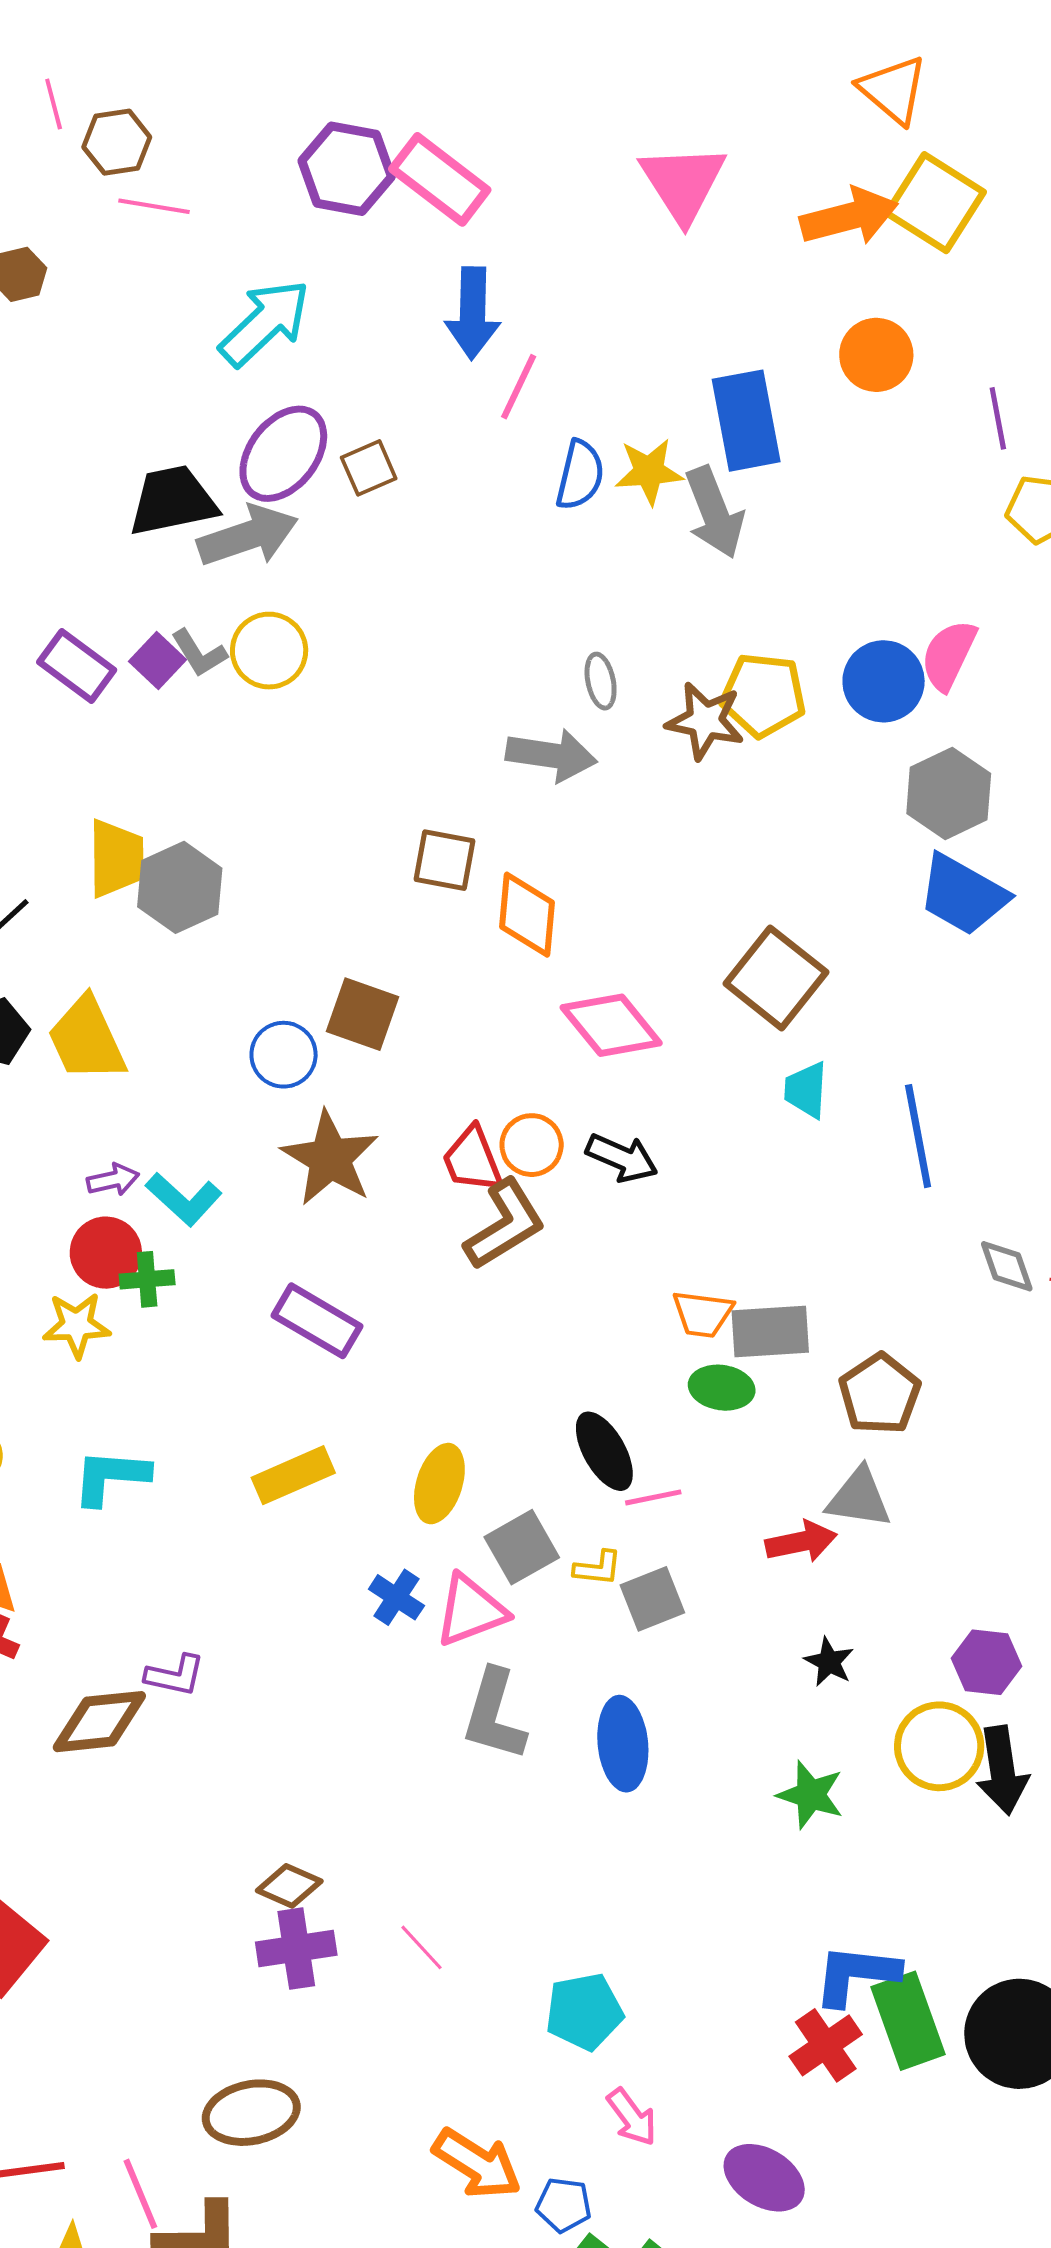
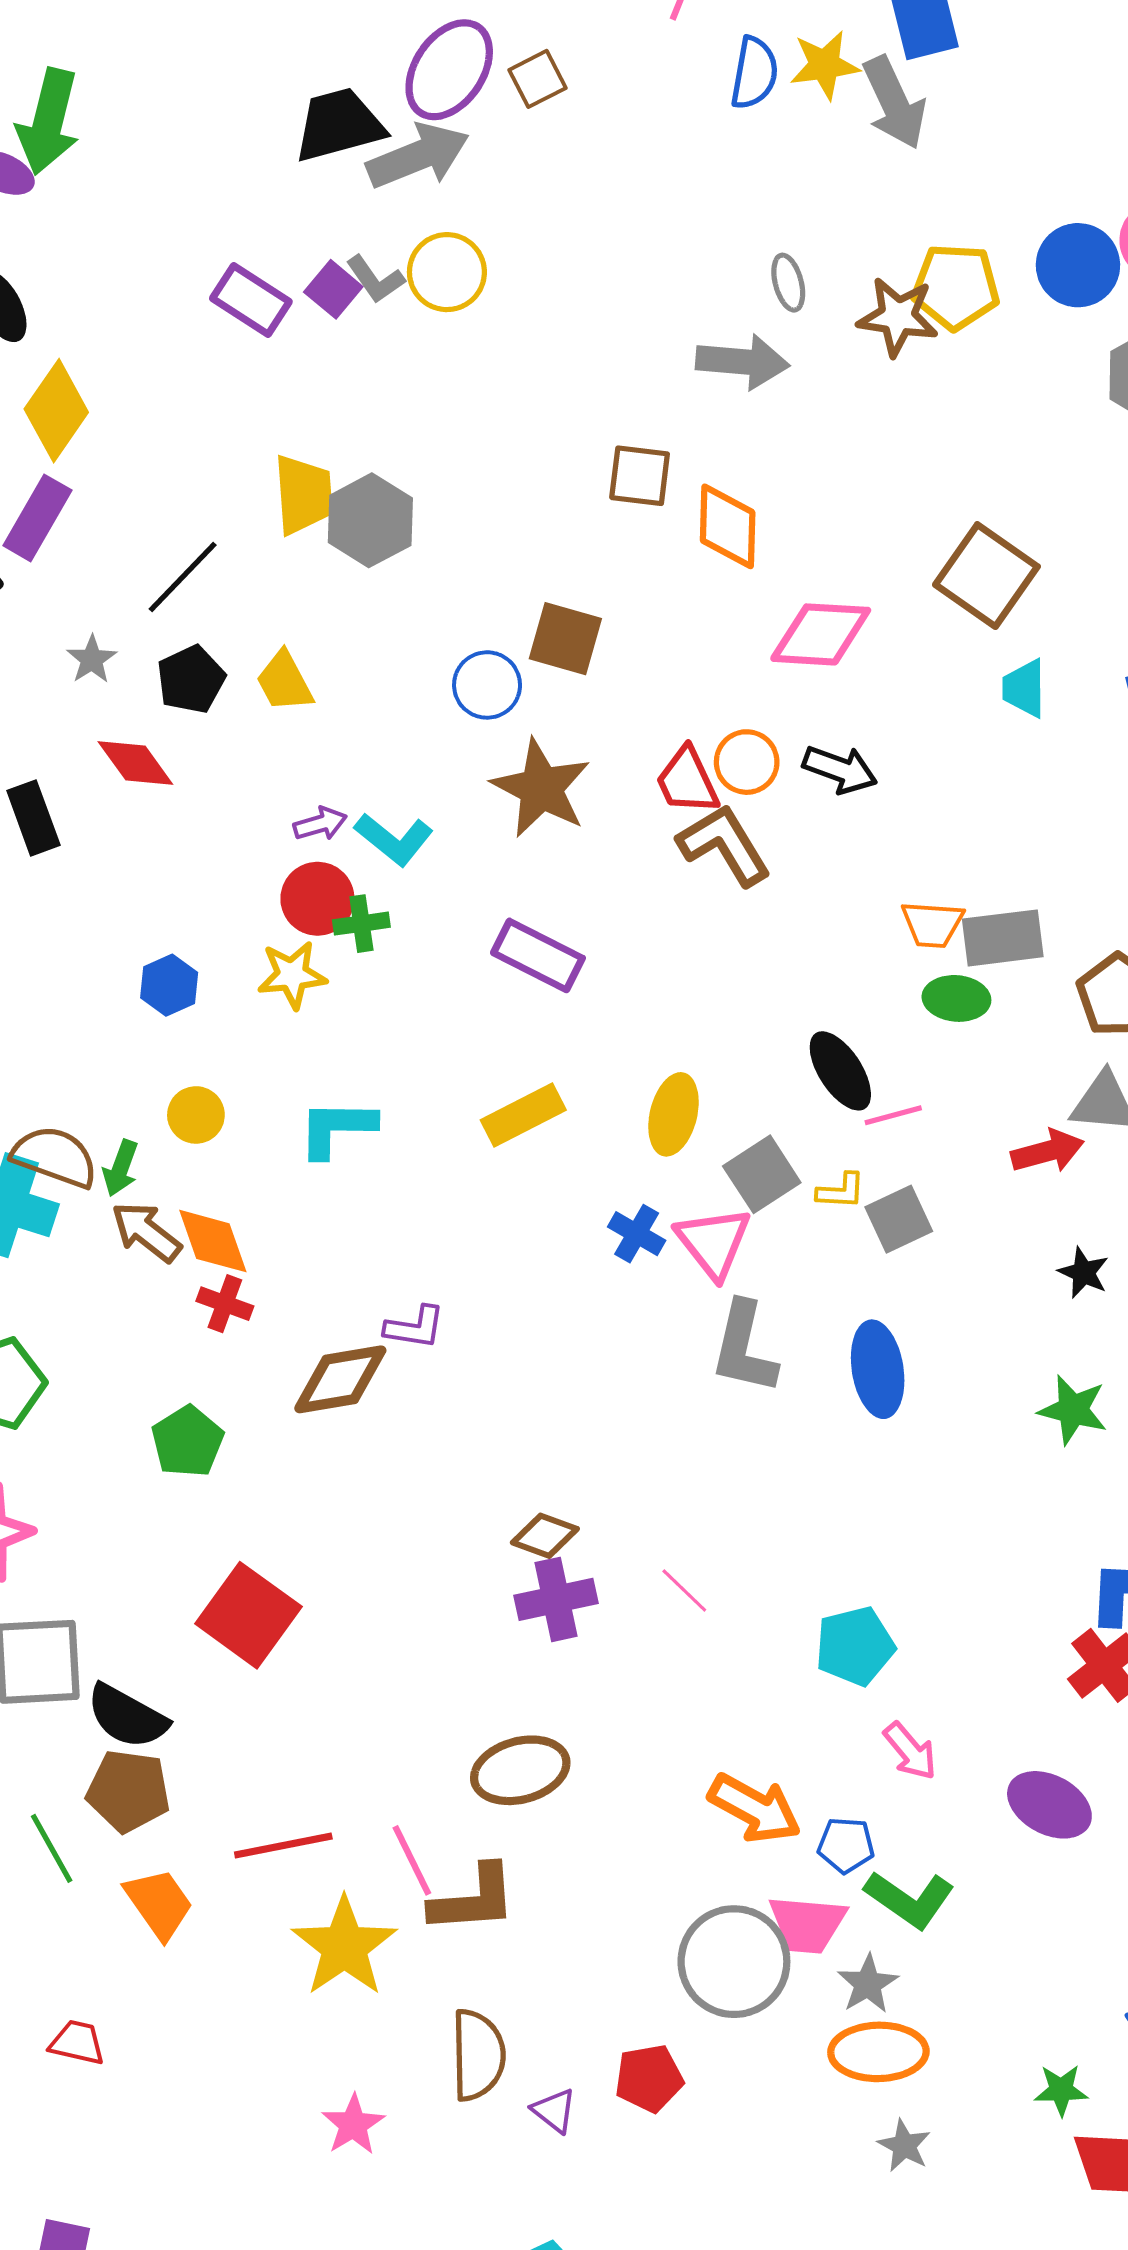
pink diamond: (611, 1025) -> (821, 634), turned -44
yellow trapezoid: (87, 1039) -> (285, 682), size x0.7
brown L-shape: (505, 1224) -> (724, 845), turned -86
pink triangle: (471, 1610) -> (713, 1242), turned -44

